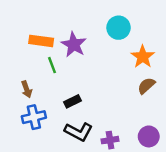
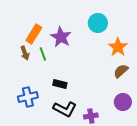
orange rectangle: (41, 41) -> (34, 34), turned -66
brown arrow: (27, 89) -> (25, 53), moved
black rectangle: (73, 101) -> (60, 84), turned 40
purple circle: (149, 136) -> (123, 102), moved

